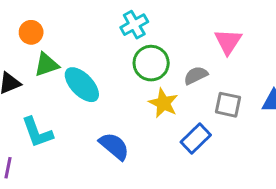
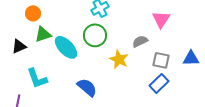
green circle: (151, 63) -> (95, 35), moved
blue rectangle: (196, 138) -> (159, 83), moved

